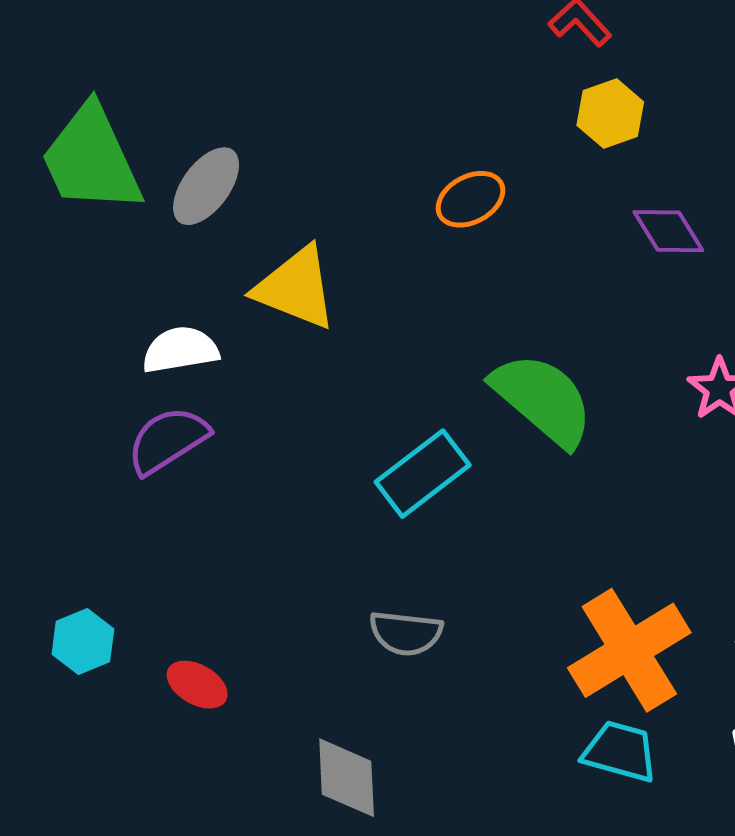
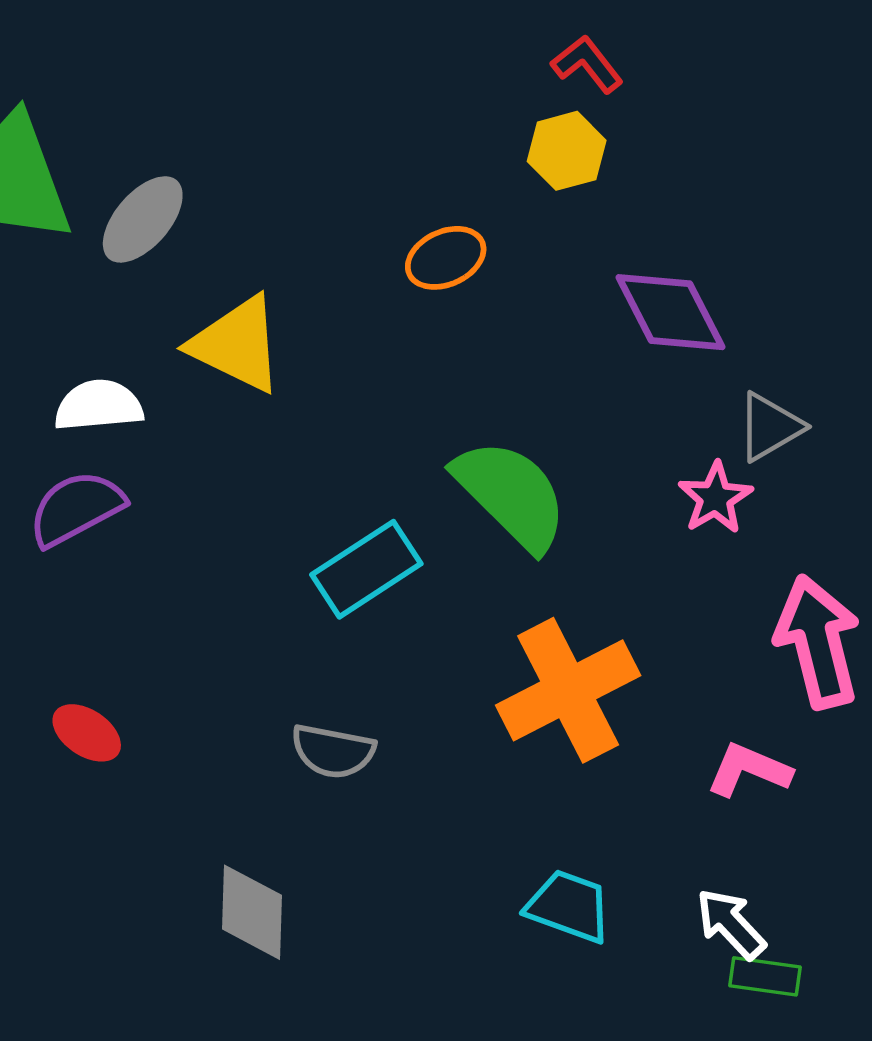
yellow hexagon: (610, 114) -> (567, 151), moved
purple diamond: (668, 231) -> (670, 312), size x1.4
orange cross: (629, 650) -> (568, 690), moved
red ellipse: (197, 685) -> (87, 733), moved

